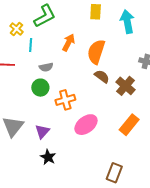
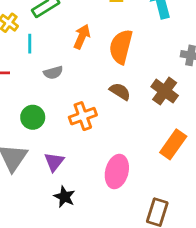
brown semicircle: (102, 76) -> (120, 91), moved
green circle: (40, 88) -> (33, 117), moved
pink ellipse: (86, 125) -> (117, 172), moved, turned -35

